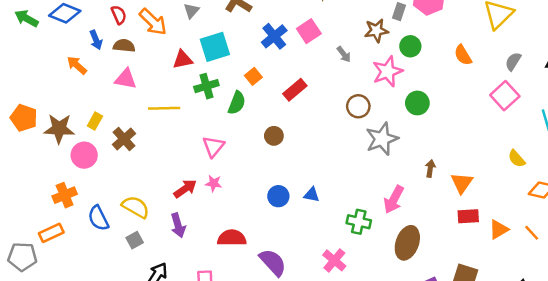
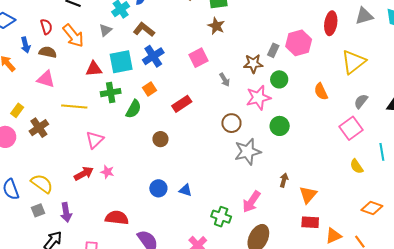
blue cross: (274, 36) -> (153, 56), moved
pink triangle: (213, 146) -> (95, 140), moved
yellow semicircle: (517, 159) -> (357, 166), moved
purple arrow: (178, 225) -> (66, 212), moved

